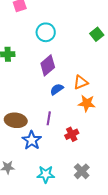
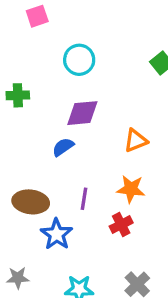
purple diamond: (48, 65) -> (82, 113), turned 35
blue semicircle: (57, 89) -> (63, 147), moved
orange star: (87, 103) -> (131, 189), moved

